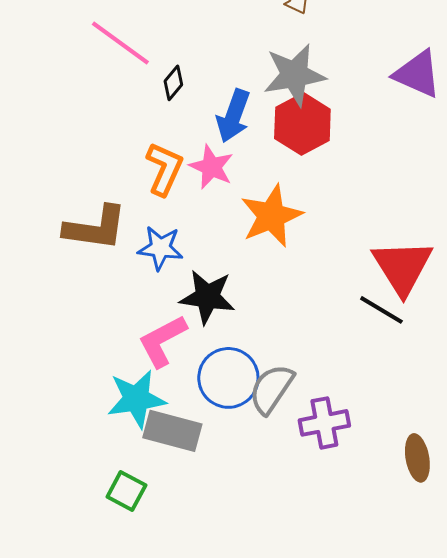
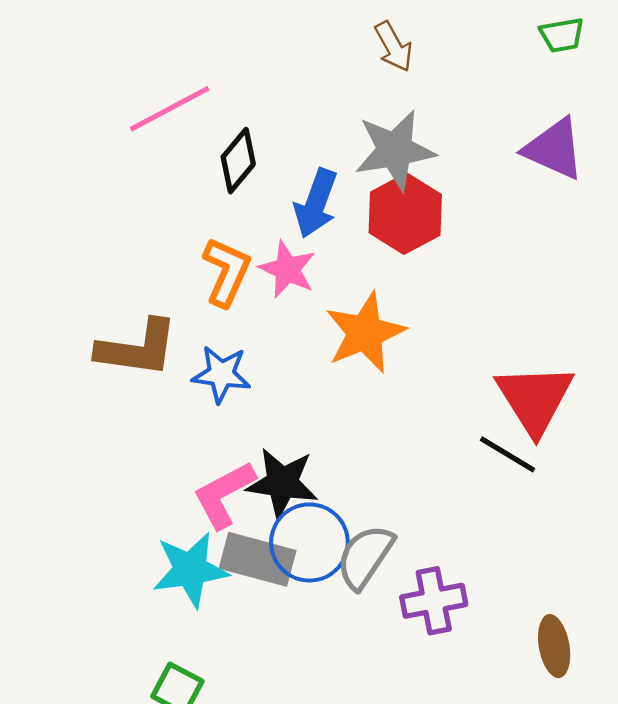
pink line: (120, 43) -> (170, 109), turned -64
black diamond: (173, 83) -> (238, 161), size x1.4
black star: (207, 297) -> (282, 483), moved
gray rectangle: (172, 431) -> (258, 559), moved

